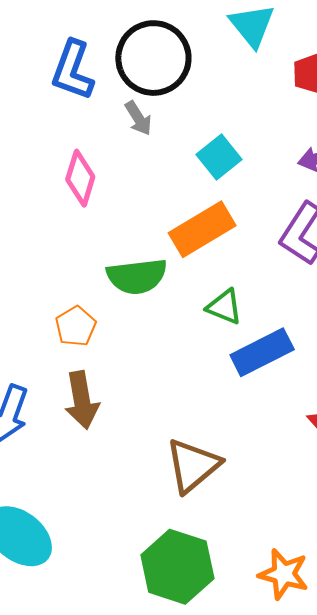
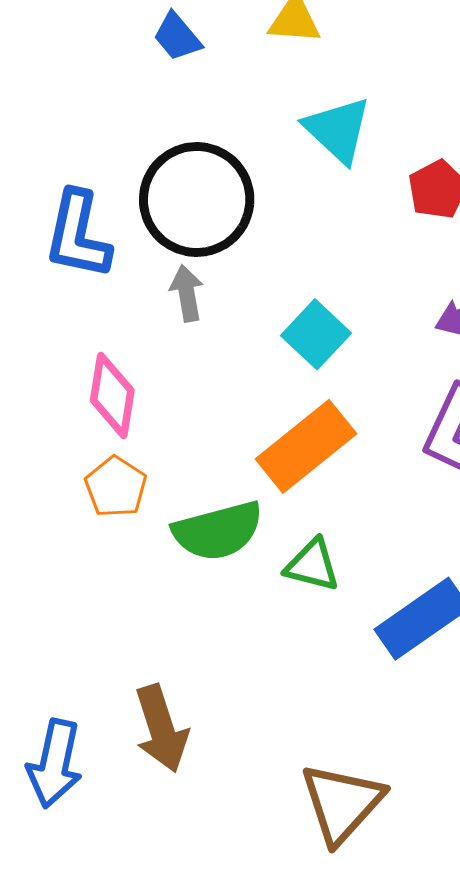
gray arrow: (138, 118) -> (187, 293), turned -150
green triangle: (224, 307) -> (312, 565), moved
orange pentagon: (76, 326) -> (116, 487), moved

